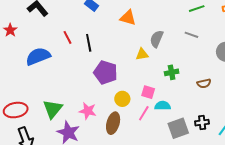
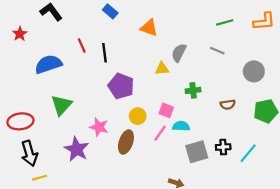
green triangle: (53, 109) -> (61, 105), moved

